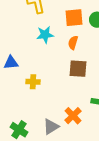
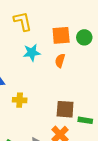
brown square: (78, 69) -> (65, 109), moved

